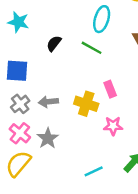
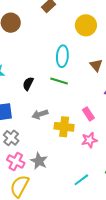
pink rectangle: (110, 89) -> (88, 114), moved
gray arrow: (48, 102) -> (40, 114), moved

